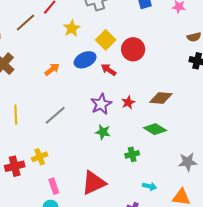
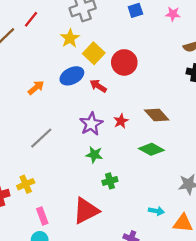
yellow star: (72, 28) -> (70, 38), moved
brown diamond: (161, 98) -> (157, 115), turned 45
green cross: (132, 154) -> (110, 181), moved
cyan arrow: (150, 186) -> (156, 211), moved

